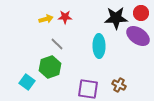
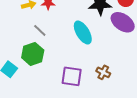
cyan ellipse: (99, 46) -> (83, 33), turned -30

